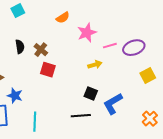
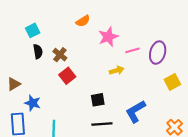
cyan square: (18, 11) -> (33, 30), moved
purple ellipse: (134, 48) -> (158, 53), turned -55
red square: (48, 70) -> (67, 76), turned 35
black square: (91, 94) -> (98, 100), moved, turned -32

